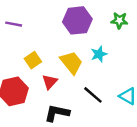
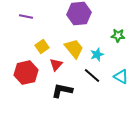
green star: (119, 20) -> (118, 36), moved
cyan star: (99, 54) -> (97, 55), moved

